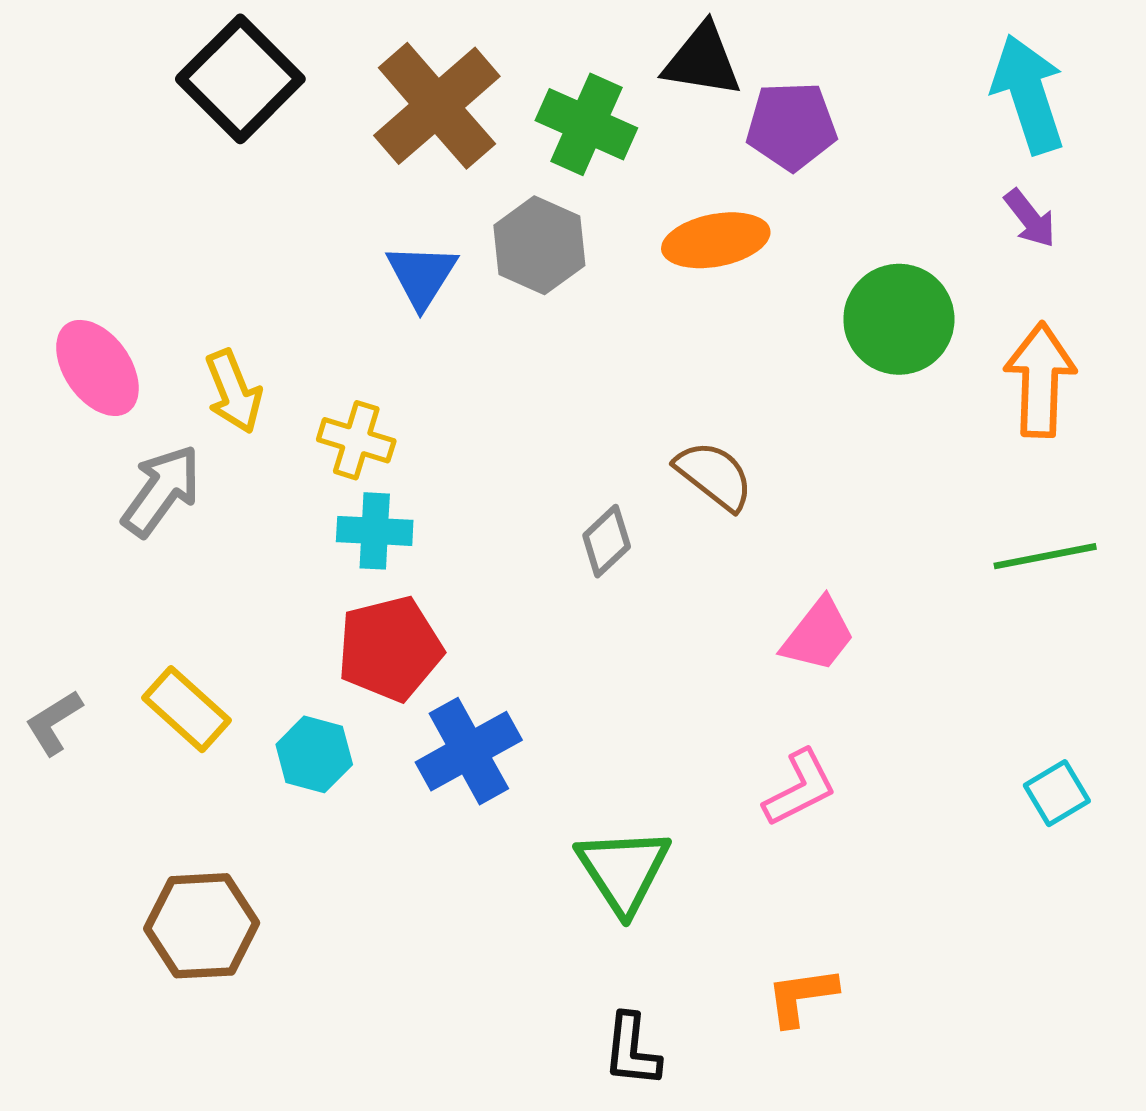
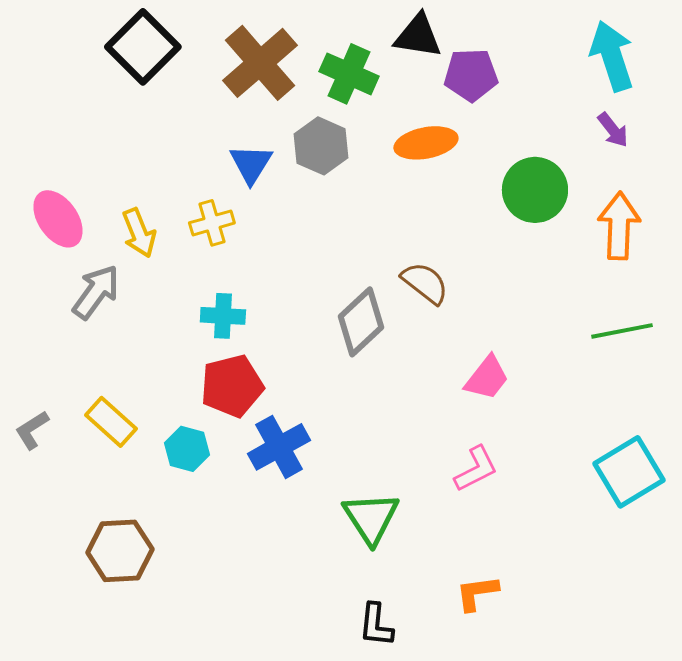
yellow cross: (356, 440) -> (212, 223), moved, turned -33
gray diamond: (607, 541) -> (361, 322), size x1.6
cyan square: (1057, 793) -> (629, 472), size x1.8

